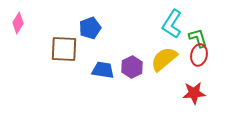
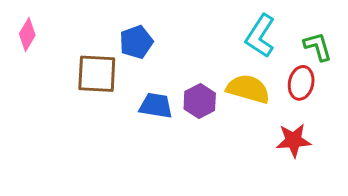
green L-shape: (198, 38) -> (318, 47), moved
yellow semicircle: (164, 59) -> (248, 89), turned 56

